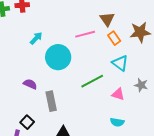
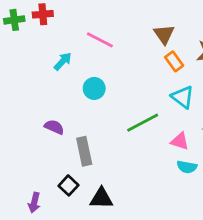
pink line: (85, 34) -> (100, 40), moved, turned 42
cyan circle: (58, 57) -> (94, 88), size x0.6
black square: (27, 122) -> (68, 185), moved
cyan semicircle: (117, 122) -> (187, 167), moved

